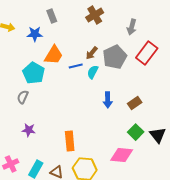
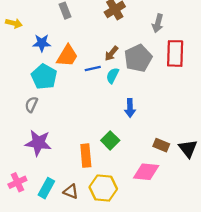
blue star: (35, 34) -> (42, 43), moved
red rectangle: (147, 53) -> (175, 53), turned -35
brown rectangle: (135, 103) -> (161, 145), moved, turned 56
purple star: (29, 130) -> (38, 143), size x1.6
green square: (136, 132) -> (110, 140), moved

